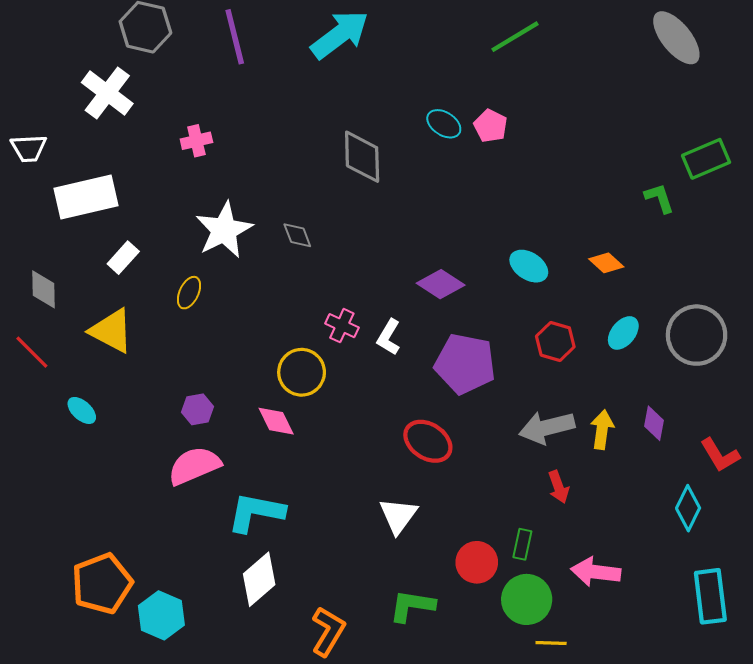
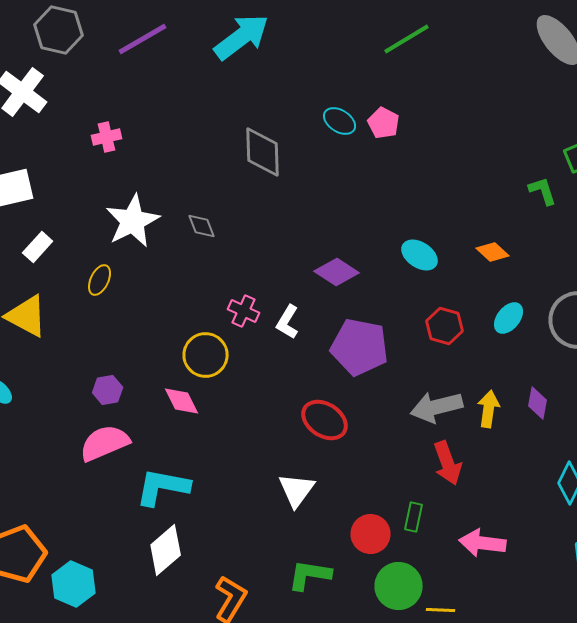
purple line: (235, 37) -> (143, 39), turned 74
red arrow: (559, 487) -> (448, 463), size x1.4
green circle: (527, 599) -> (399, 586), moved

